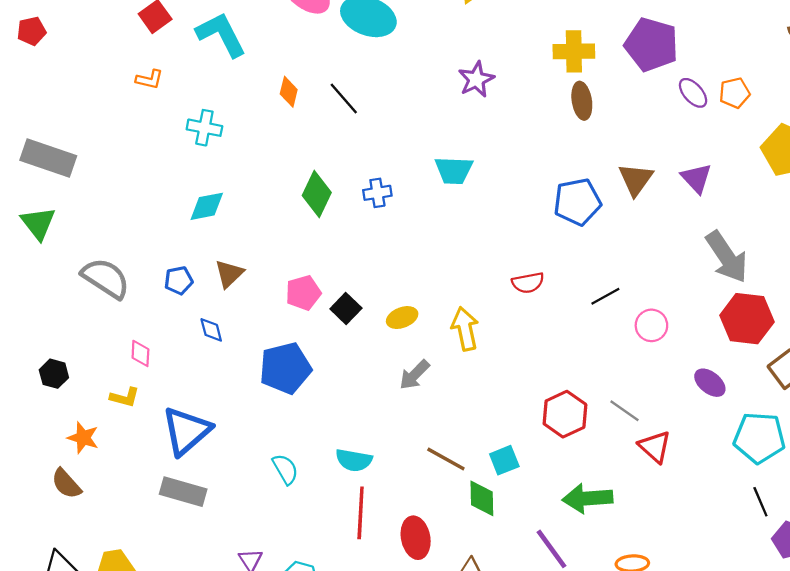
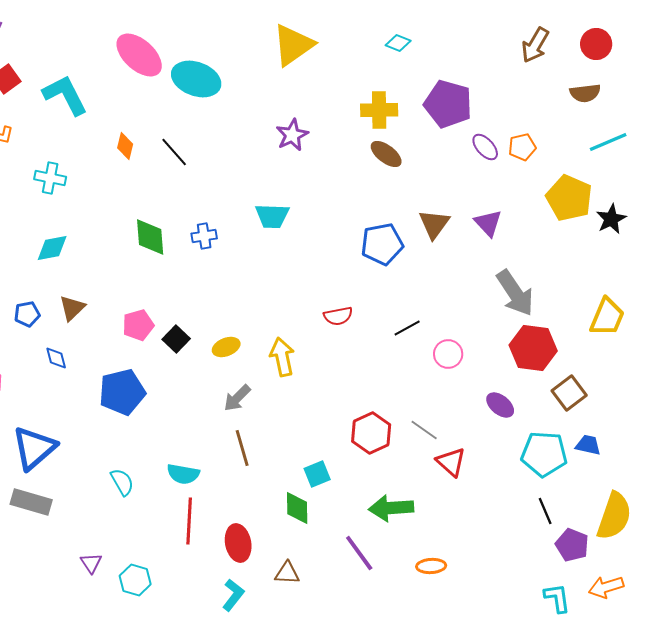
brown ellipse: (582, 101) -> (386, 154), turned -44
green diamond: (317, 194) -> (150, 237), turned -30
brown line: (446, 459) -> (242, 448), moved, turned 45

